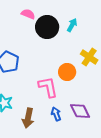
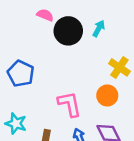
orange circle: (67, 72) -> (107, 95), moved

